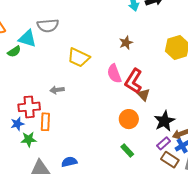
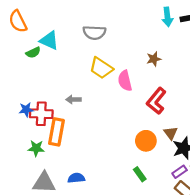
gray semicircle: (48, 26) -> (94, 33), moved
pink semicircle: (114, 74) -> (125, 81), moved
brown triangle: (144, 95) -> (171, 133), moved
orange rectangle: (45, 122) -> (56, 132), size x1.4
blue star: (17, 124) -> (26, 110), moved

